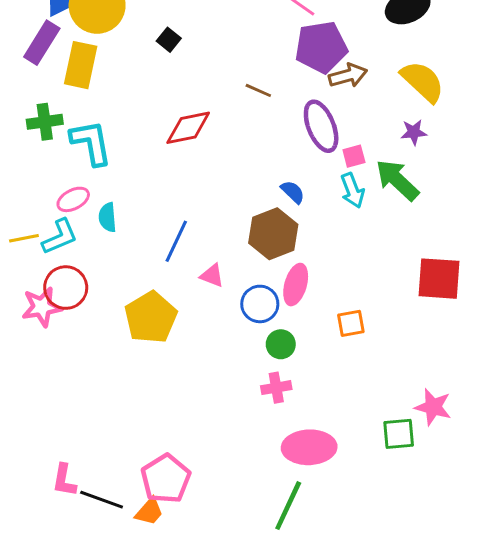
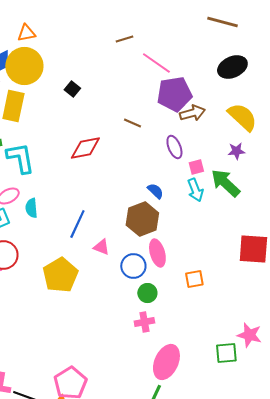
purple ellipse: (321, 126) -> (174, 147), size x0.7
pink ellipse: (296, 285) -> (157, 253), turned -32
pink ellipse: (309, 447) -> (166, 362), turned -64

